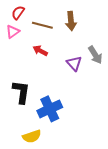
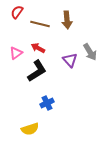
pink triangle: (13, 32) -> (16, 53), moved
black L-shape: (21, 92) -> (37, 71), moved, turned 50
blue cross: (50, 109) -> (47, 103), size x0.6

